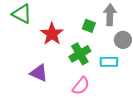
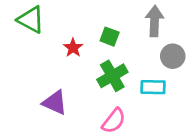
green square: (89, 26) -> (110, 37), moved
red star: (52, 34) -> (73, 48), size x0.6

